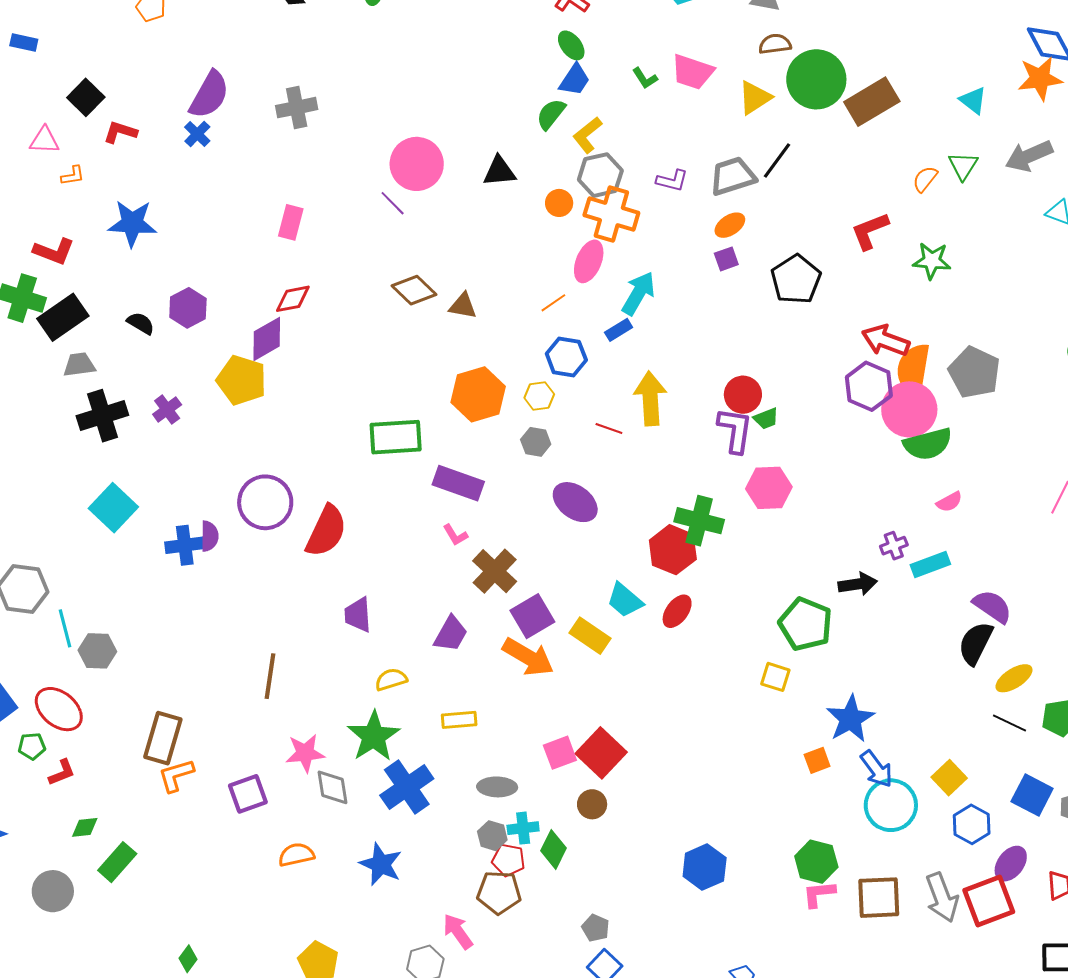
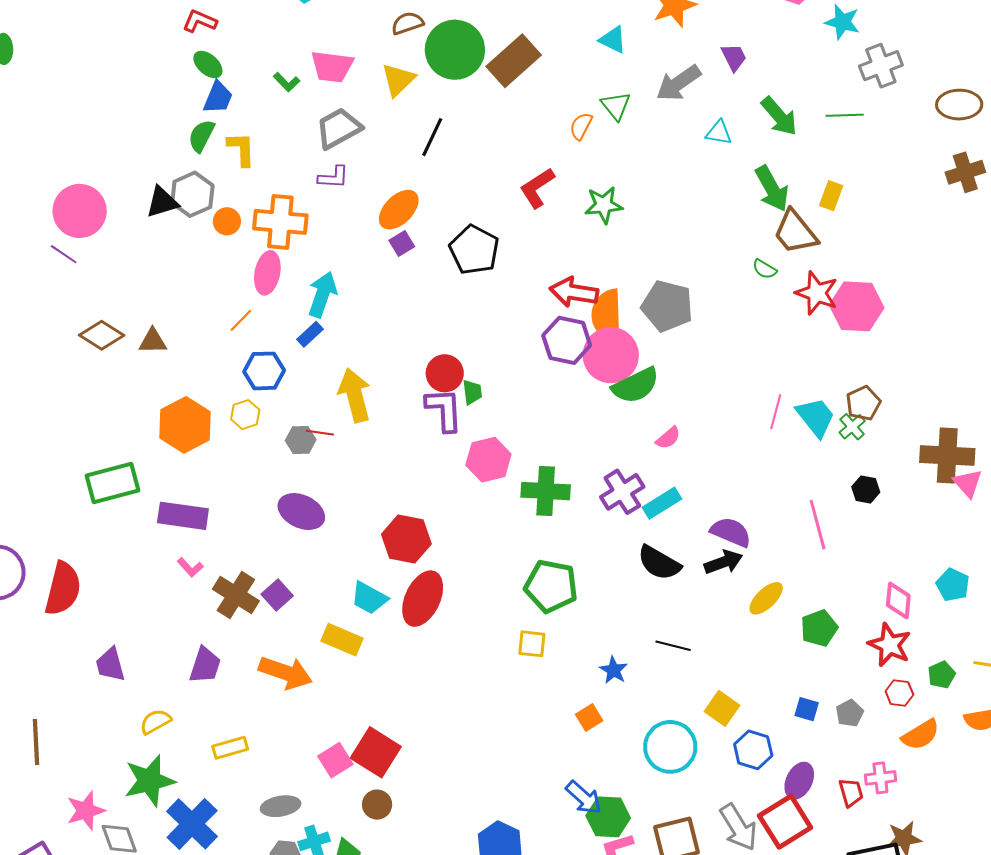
yellow L-shape: (587, 135) -> (241, 149), turned 138
gray hexagon: (600, 175) -> (192, 194), moved
gray trapezoid: (733, 176) -> (339, 128), moved
orange ellipse: (730, 225) -> (399, 210), size x1.4
green trapezoid: (766, 418) -> (472, 392), turned -64
gray hexagon: (536, 442) -> (301, 440), moved
green cross: (699, 521) -> (546, 491), moved
purple cross: (894, 546) -> (622, 492), size x1.6
black arrow: (858, 584) -> (723, 562), moved
red ellipse: (677, 611) -> (423, 599), size x1.6
purple square: (532, 616) -> (277, 595), moved, size x0.7
black semicircle: (976, 643) -> (659, 563), moved, turned -75
blue star: (850, 719) -> (614, 670), size x0.6
black line: (1010, 723) -> (673, 646), moved
green star: (374, 736) -> (150, 781), turned 30
blue arrow: (877, 769) -> (584, 798), moved
blue square: (1032, 795) -> (807, 709), size x0.6

